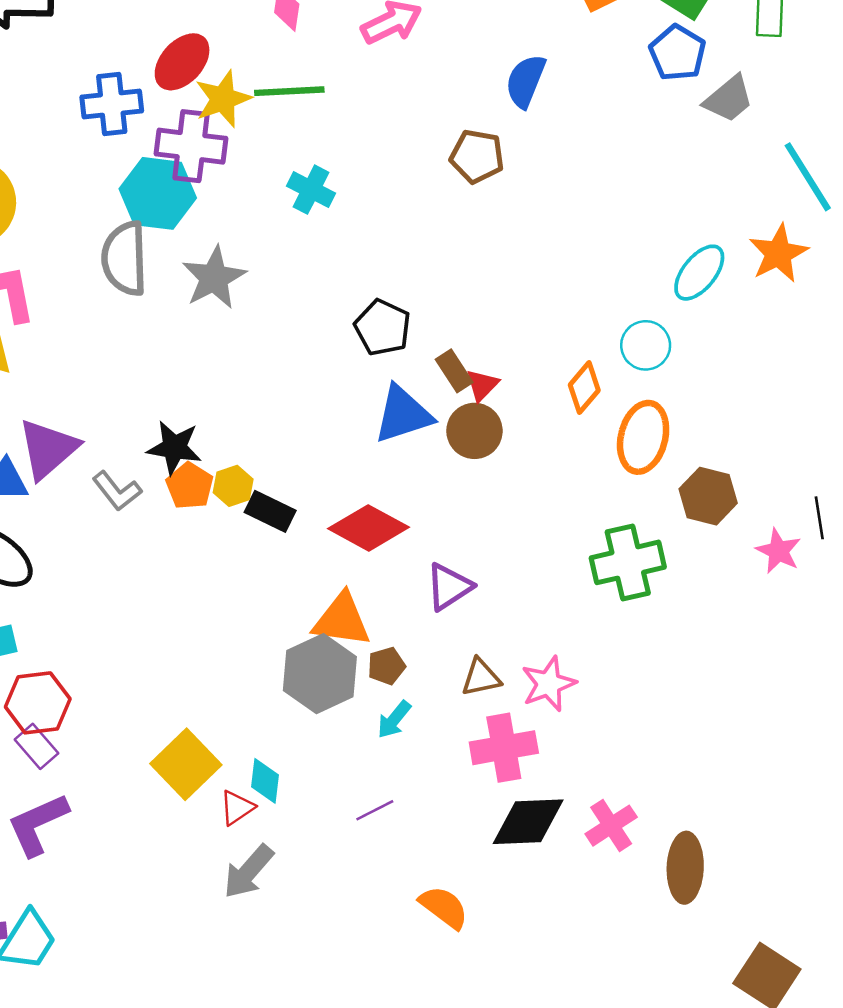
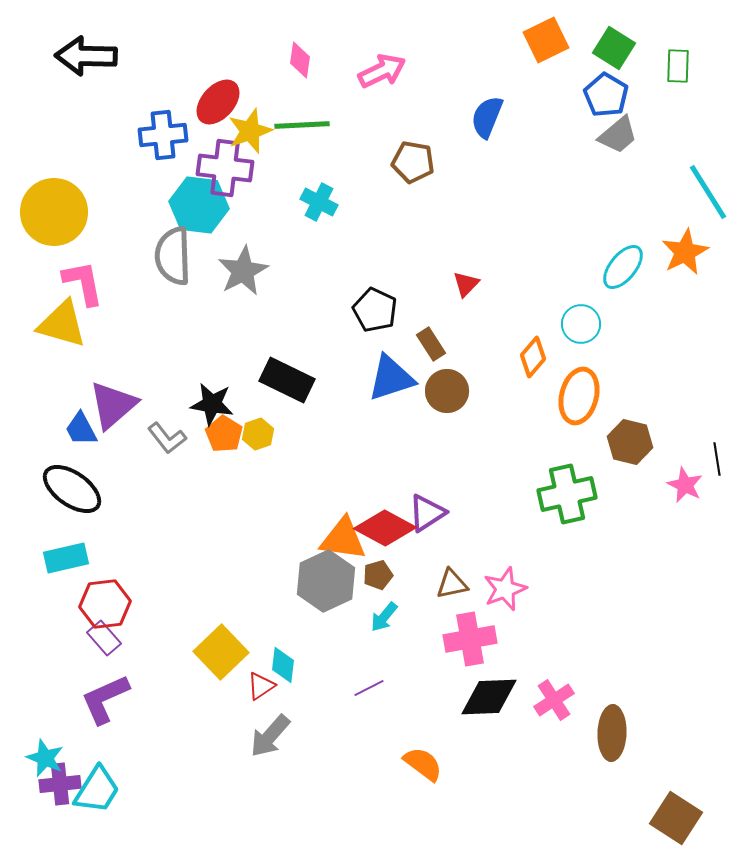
gray trapezoid: (729, 99) -> (618, 135), moved
brown pentagon: (477, 156) -> (413, 162), moved
red triangle: (482, 385) -> (466, 284), moved
black rectangle: (270, 511) -> (287, 380), moved, size x1.4
red diamond: (368, 528) -> (385, 528), moved

